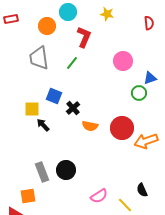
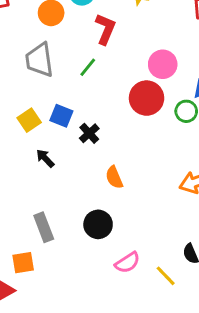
yellow square: (32, 109) -> (29, 120), moved, turned -35
orange semicircle: (90, 126) -> (114, 177), moved, turned 56
red circle: (122, 128) -> (147, 98), moved
black circle: (66, 170) -> (98, 224), moved

